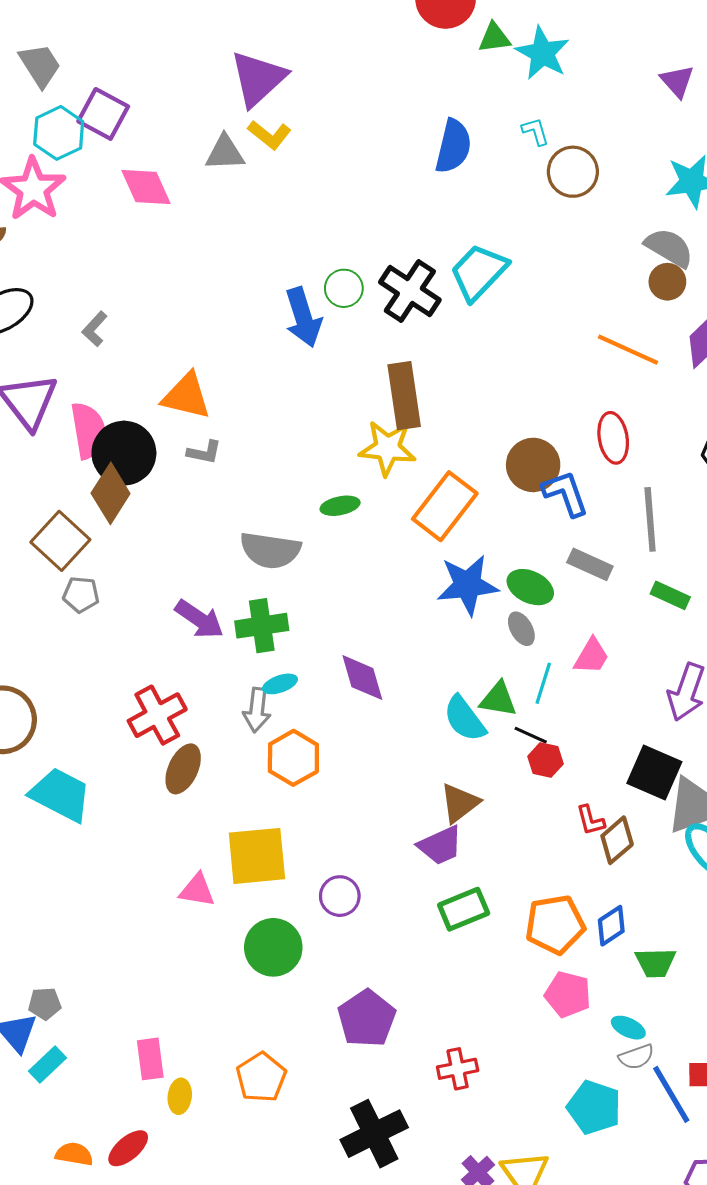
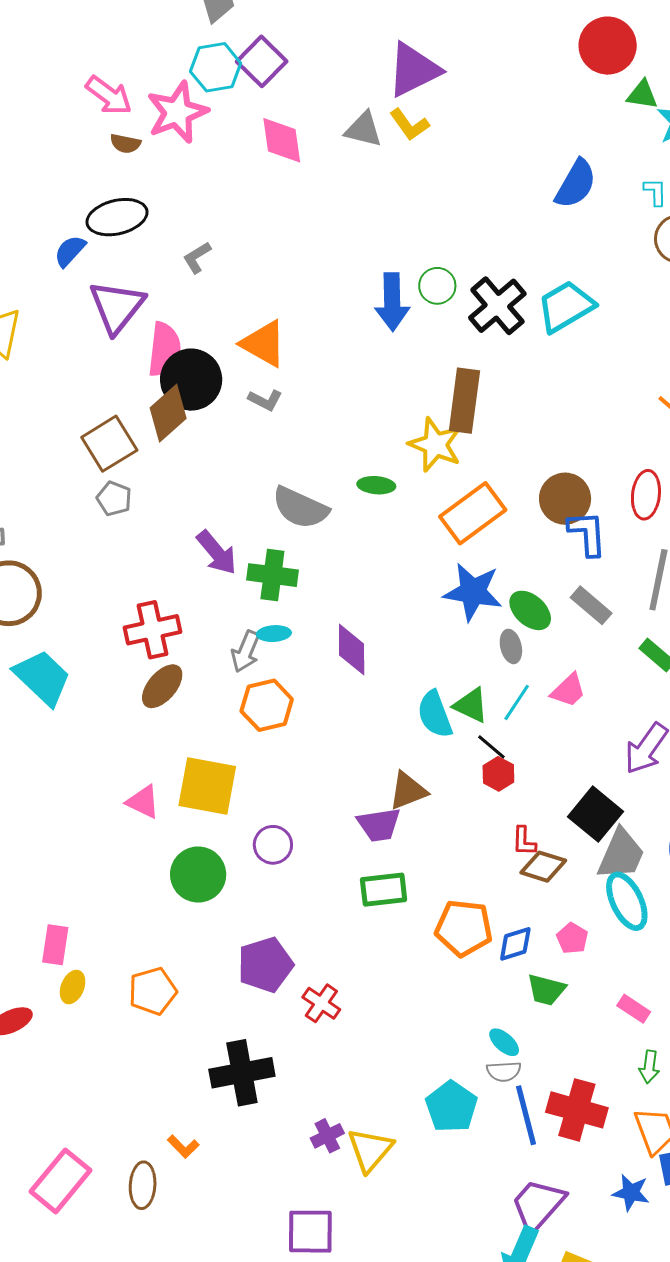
brown diamond: (617, 840) -> (543, 867), turned 42
pink pentagon: (568, 994) -> (572, 938), moved, size x0.7
red cross: (458, 1069) -> (321, 1003), moved, turned 30

